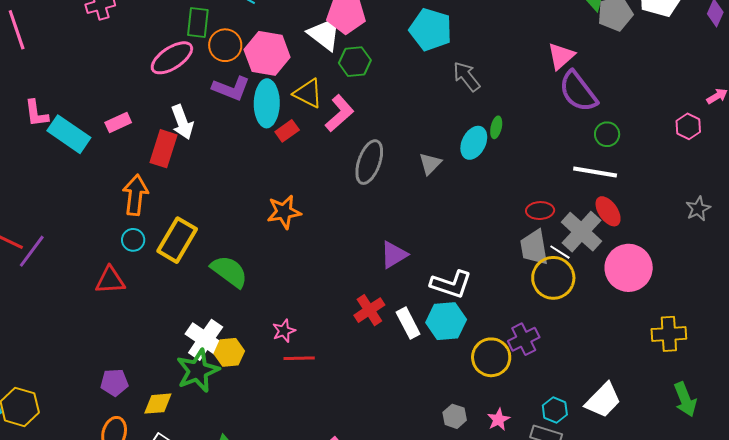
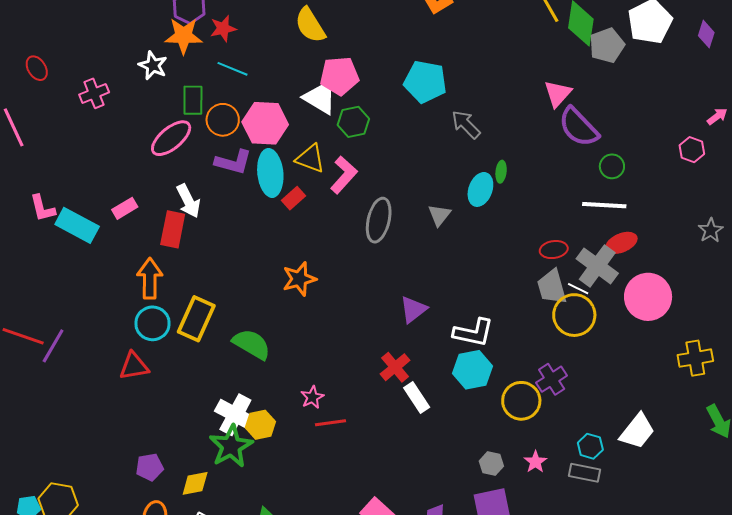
red ellipse: (608, 211) -> (621, 243), turned -72
cyan circle: (133, 240) -> (153, 323), size x1.5
white rectangle: (408, 323) -> (417, 398), moved

